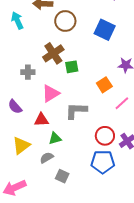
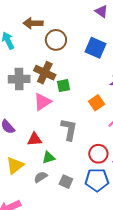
brown cross: (53, 53) -> (45, 73), turned -30
gray cross: (28, 72) -> (19, 79), moved, size x1.5
pink triangle: (51, 93) -> (42, 102), moved
gray L-shape: (76, 111) -> (69, 129), turned 100
gray square: (62, 176) -> (66, 182), moved

